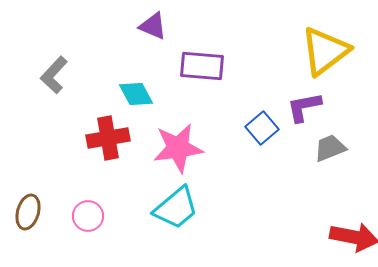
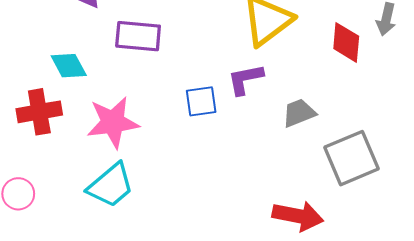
blue square: (262, 128) -> (201, 101), turned 32
gray trapezoid: (330, 148) -> (299, 113), moved

